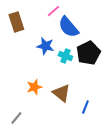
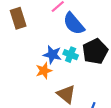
blue star: (45, 46) -> (52, 55), moved
orange star: (34, 87) -> (44, 71), moved

